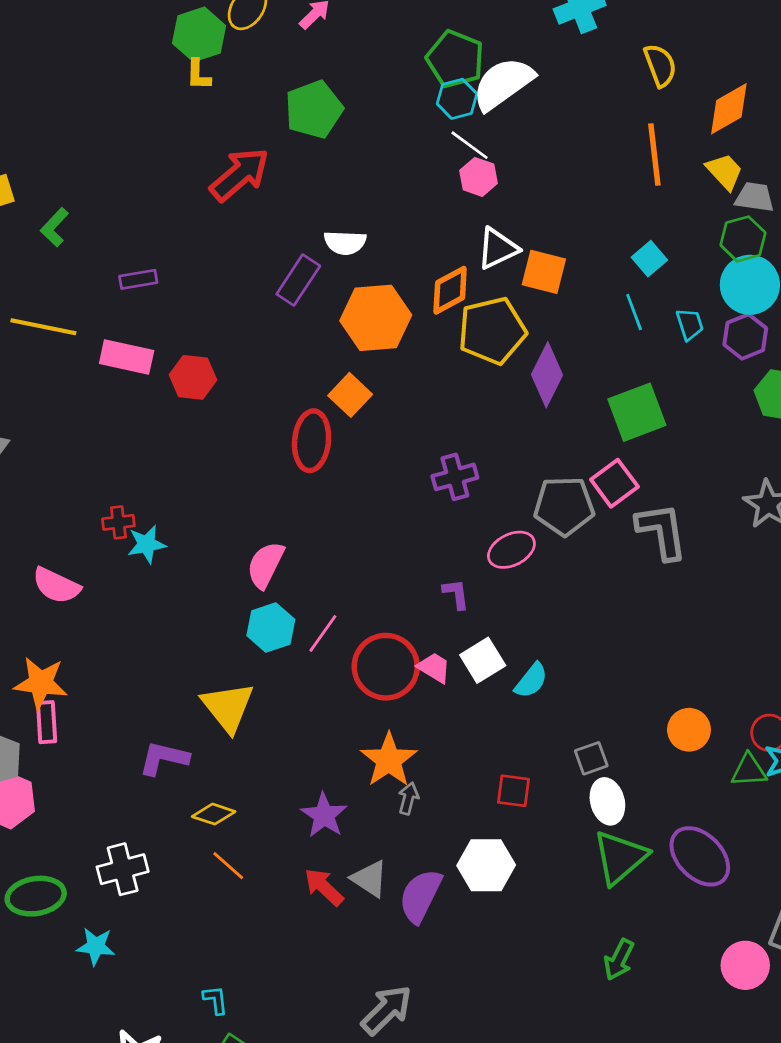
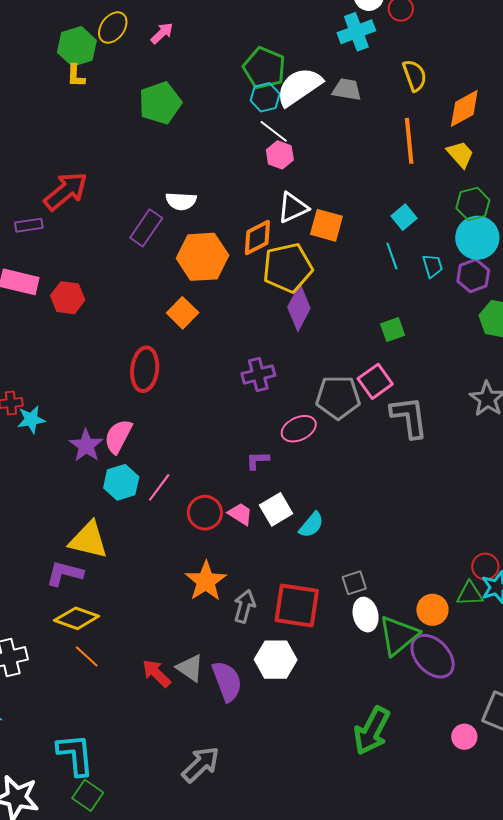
red arrow: (240, 174) -> (66, 191), moved
gray trapezoid: (755, 197) -> (347, 89), moved
purple diamond: (547, 375) -> (299, 308), moved
green square: (637, 412) -> (393, 330), size x0.6
red ellipse: (312, 441) -> (145, 369), moved
purple L-shape: (456, 594) -> (257, 460), turned -85
red circle: (386, 667) -> (205, 513), size x0.7
yellow triangle: (228, 707) -> (88, 540), turned -39
orange circle: (689, 730) -> (432, 610), moved
purple L-shape: (164, 758) -> (65, 573), moved
red square: (513, 791) -> (297, 605), size x1.8
gray arrow: (408, 798) -> (244, 606), moved, size x1.4
yellow diamond: (214, 814) -> (77, 618), size x1.4
purple star: (324, 815) -> (86, 446), moved
green triangle: (620, 857) -> (399, 635), moved
purple semicircle: (420, 896) -> (227, 681), turned 132
green arrow: (619, 960) -> (372, 731), size x1.6
pink circle: (745, 965) -> (464, 737), size x0.7
cyan L-shape: (215, 1000) -> (75, 755), size x2.0

